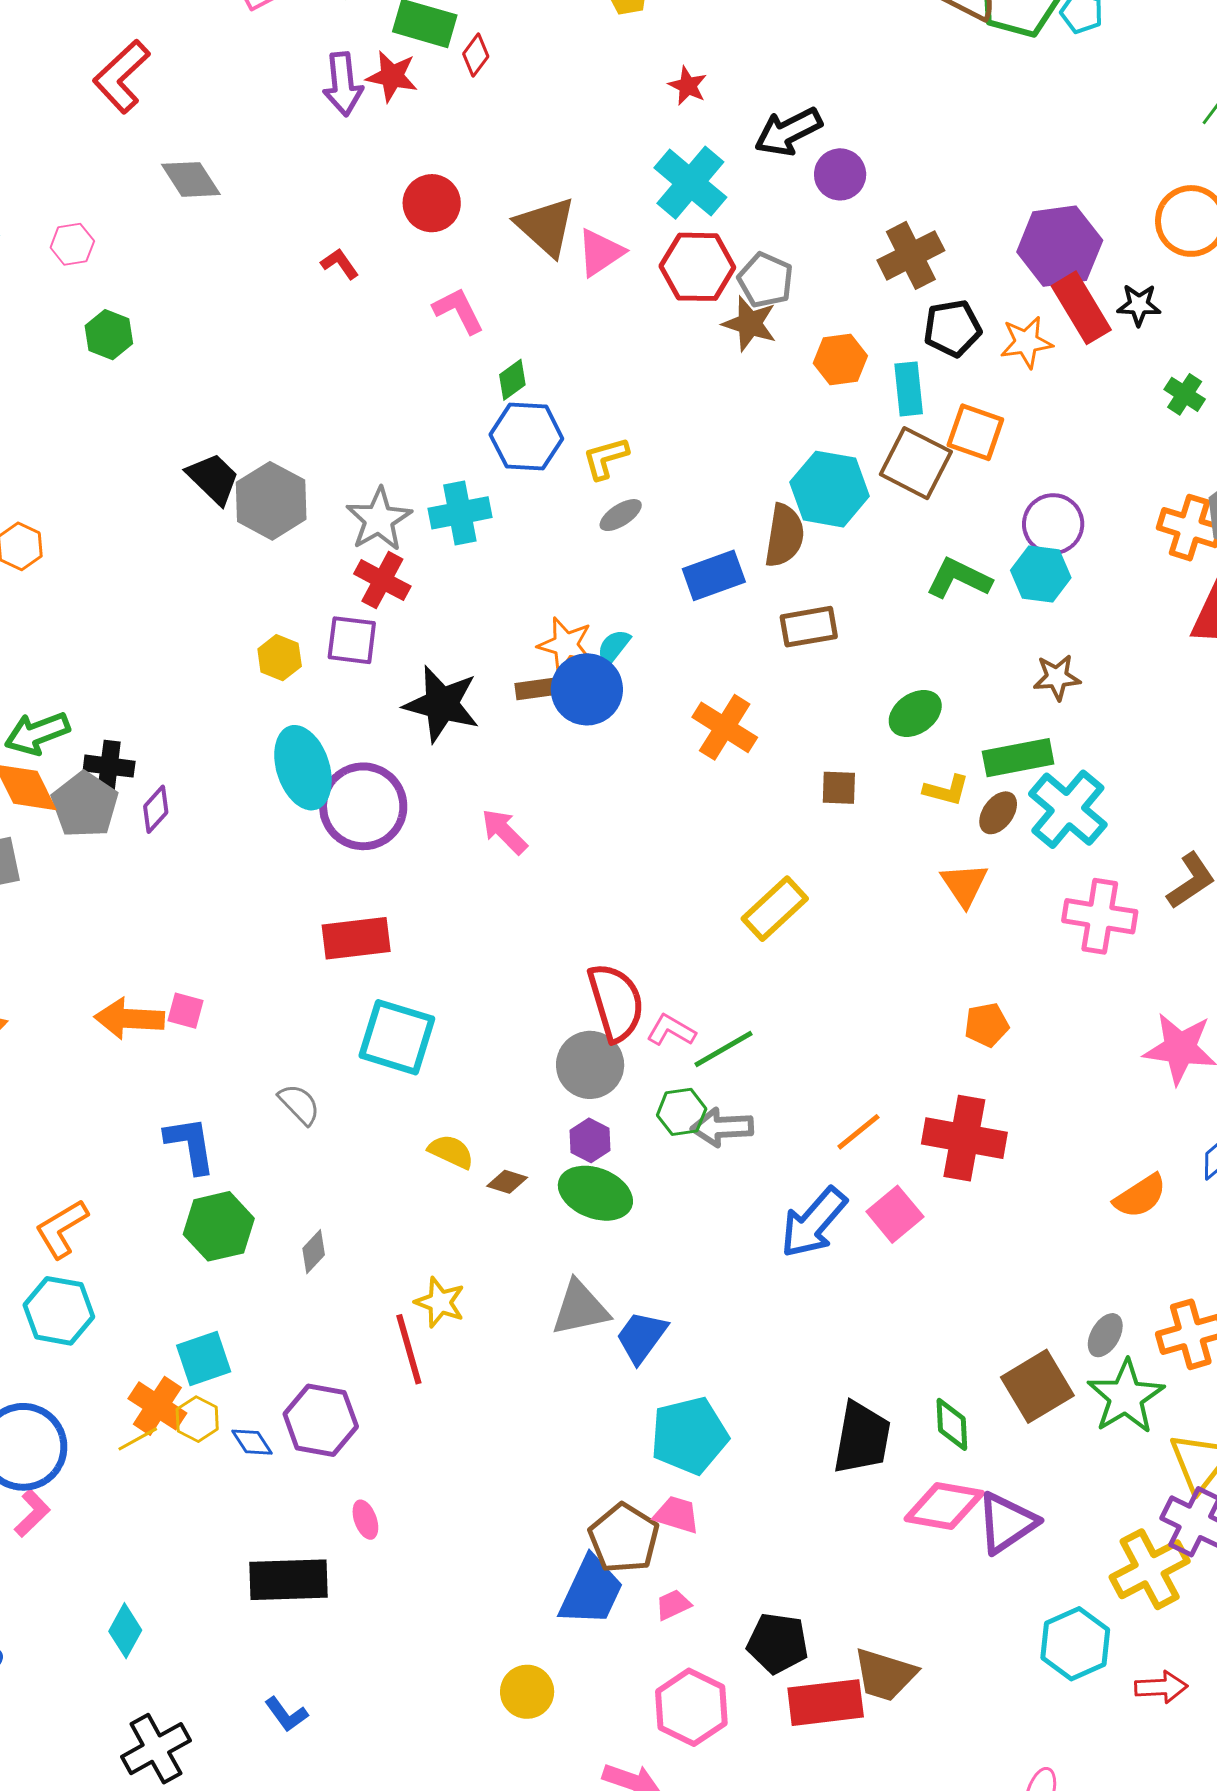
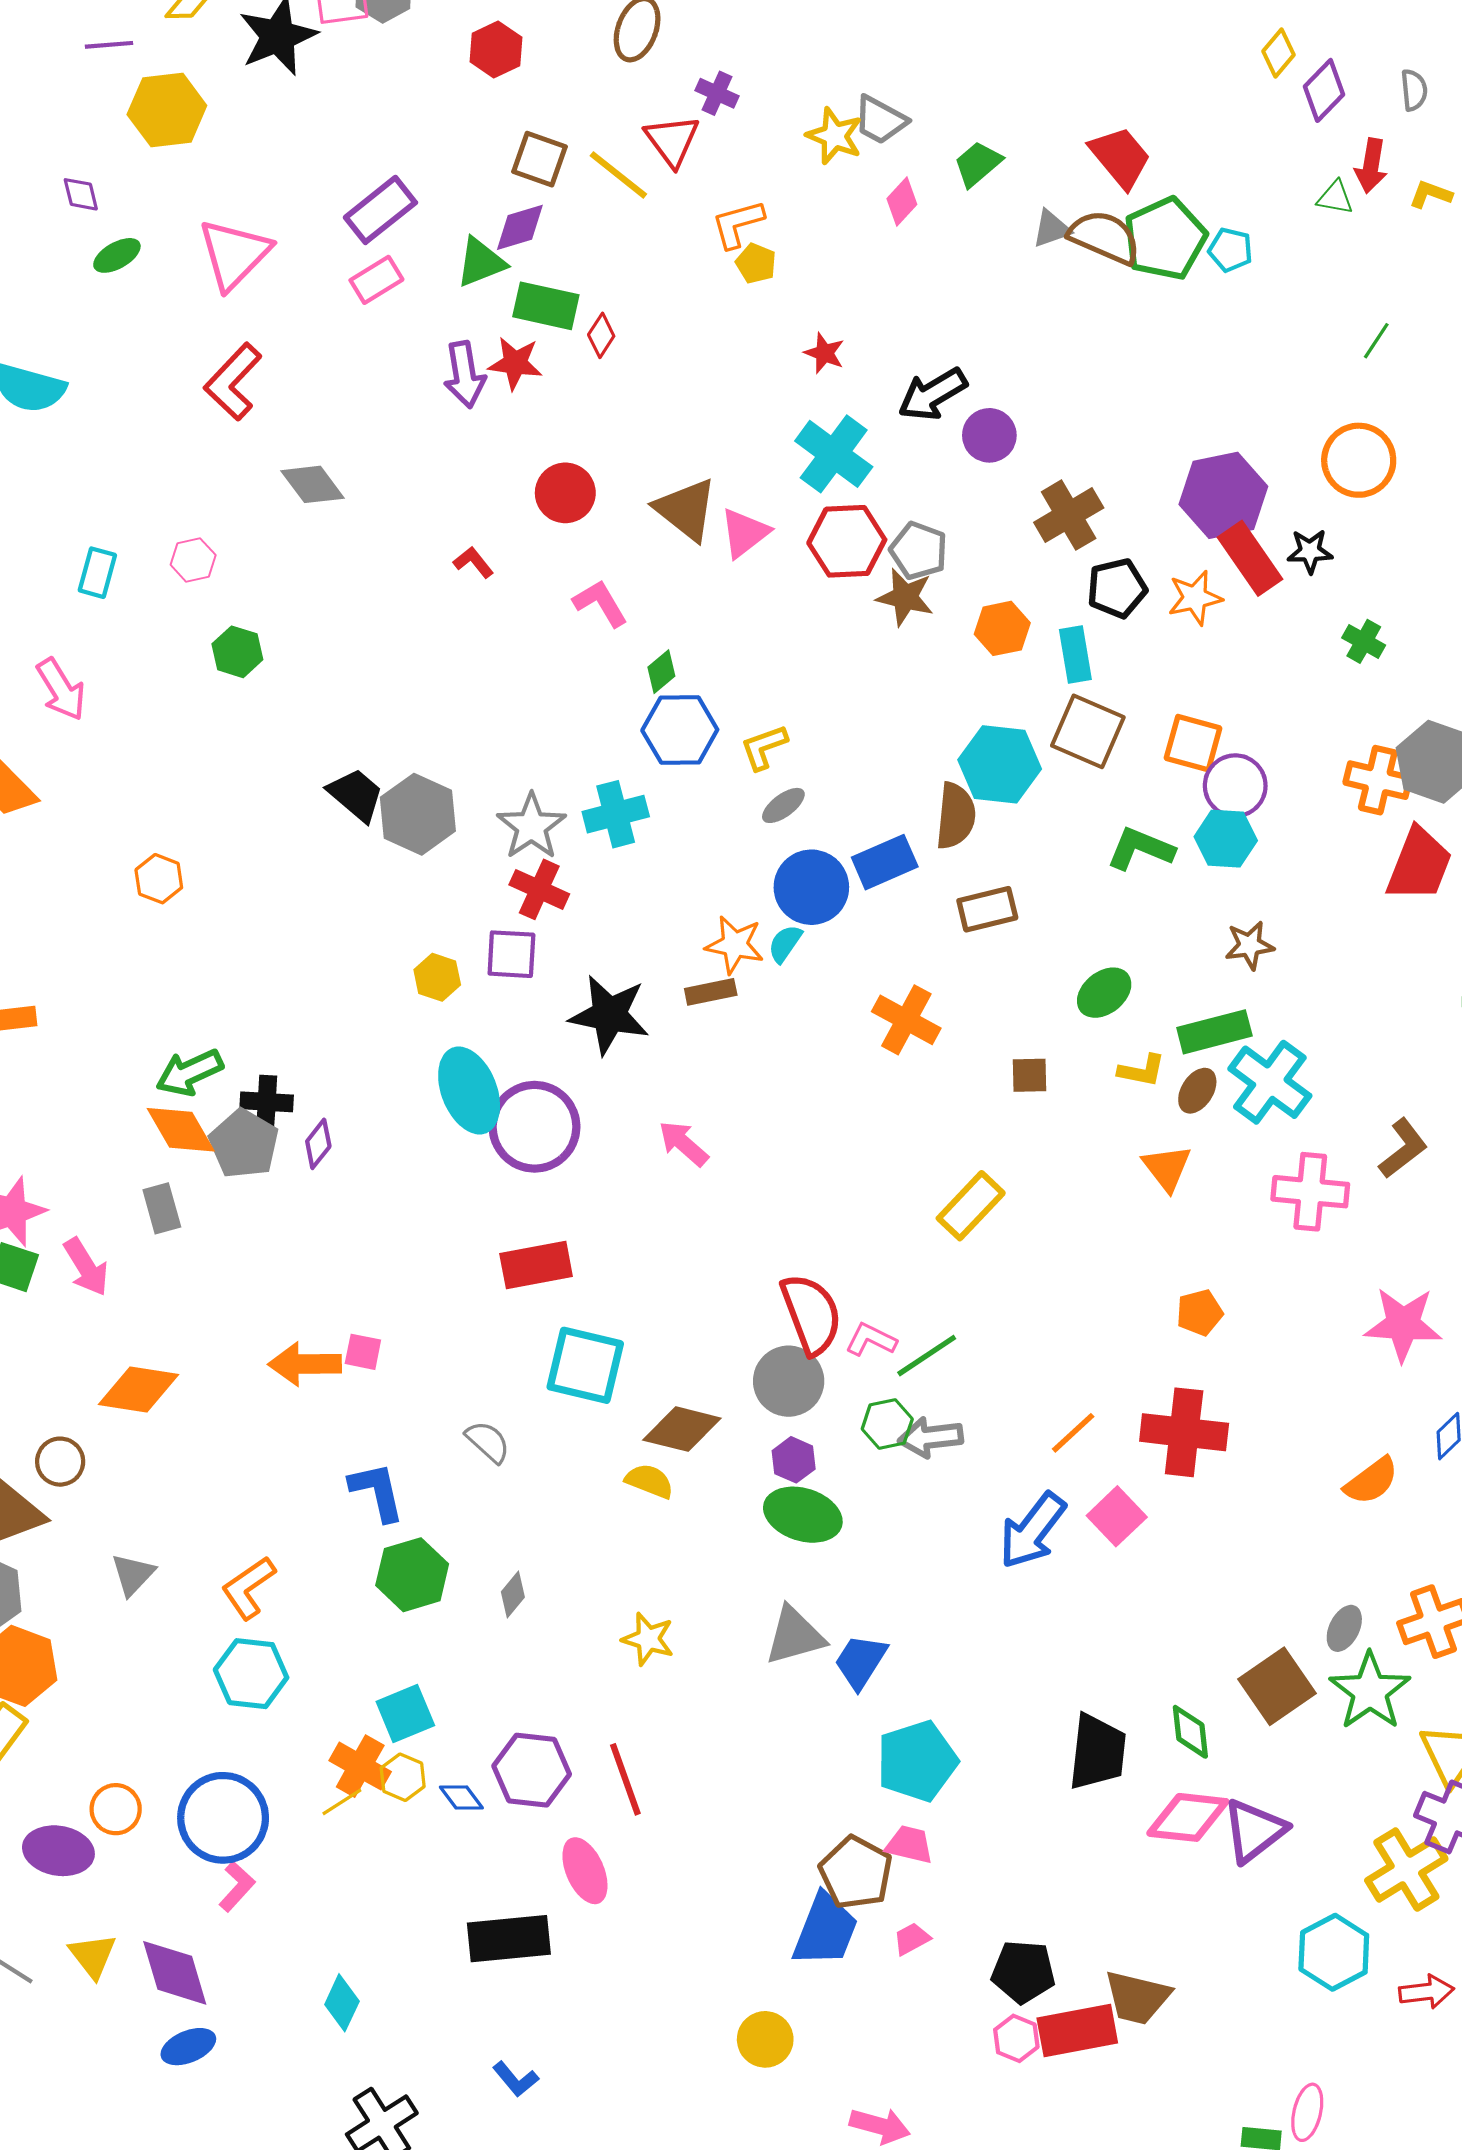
orange square: (975, 432) -> (1193, 743), moved
blue circle: (587, 689) -> (811, 887), moved
brown diamond: (507, 1182) -> (682, 1429), moved, size x1.8
red line: (409, 1349) -> (625, 1779), moved
pink ellipse: (365, 1520) -> (585, 1871), size x1.6
pink hexagon: (691, 1707) -> (1016, 2038), moved, size x0.6

